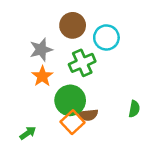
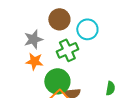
orange star: (42, 76) -> (34, 61), turned -30

